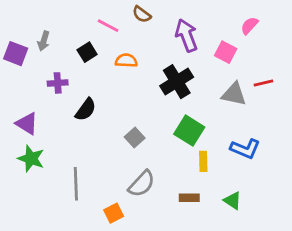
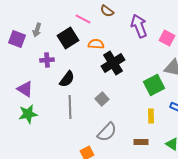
black square: (87, 52) -> (68, 38), size x1.5
black cross: (177, 82) -> (113, 63), moved
green square: (189, 131) -> (154, 85), moved, turned 30
green star: (31, 159) -> (28, 114), turned -30
gray line: (76, 184) -> (70, 107), moved

